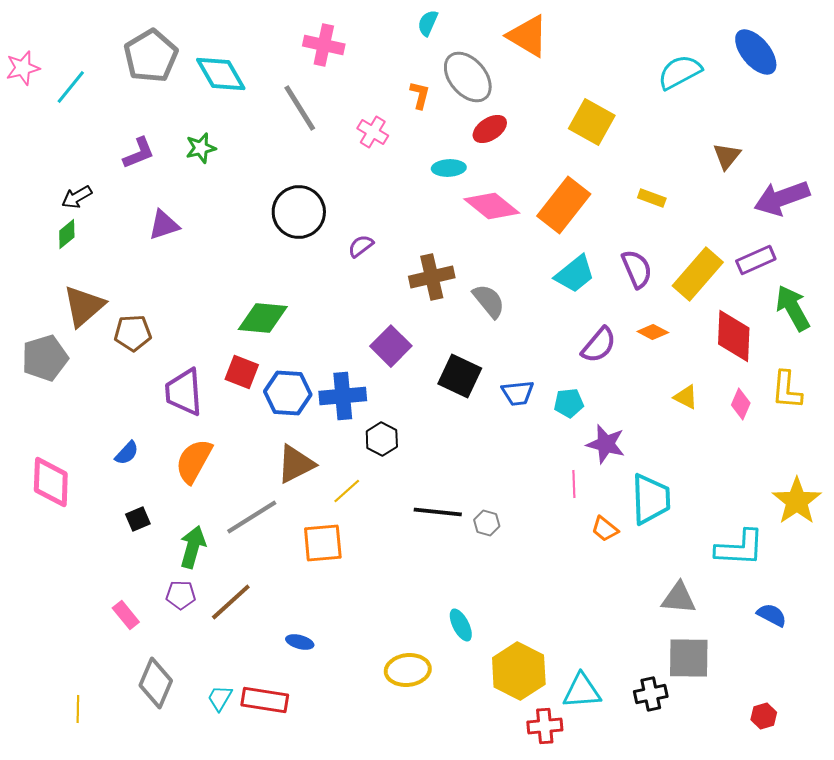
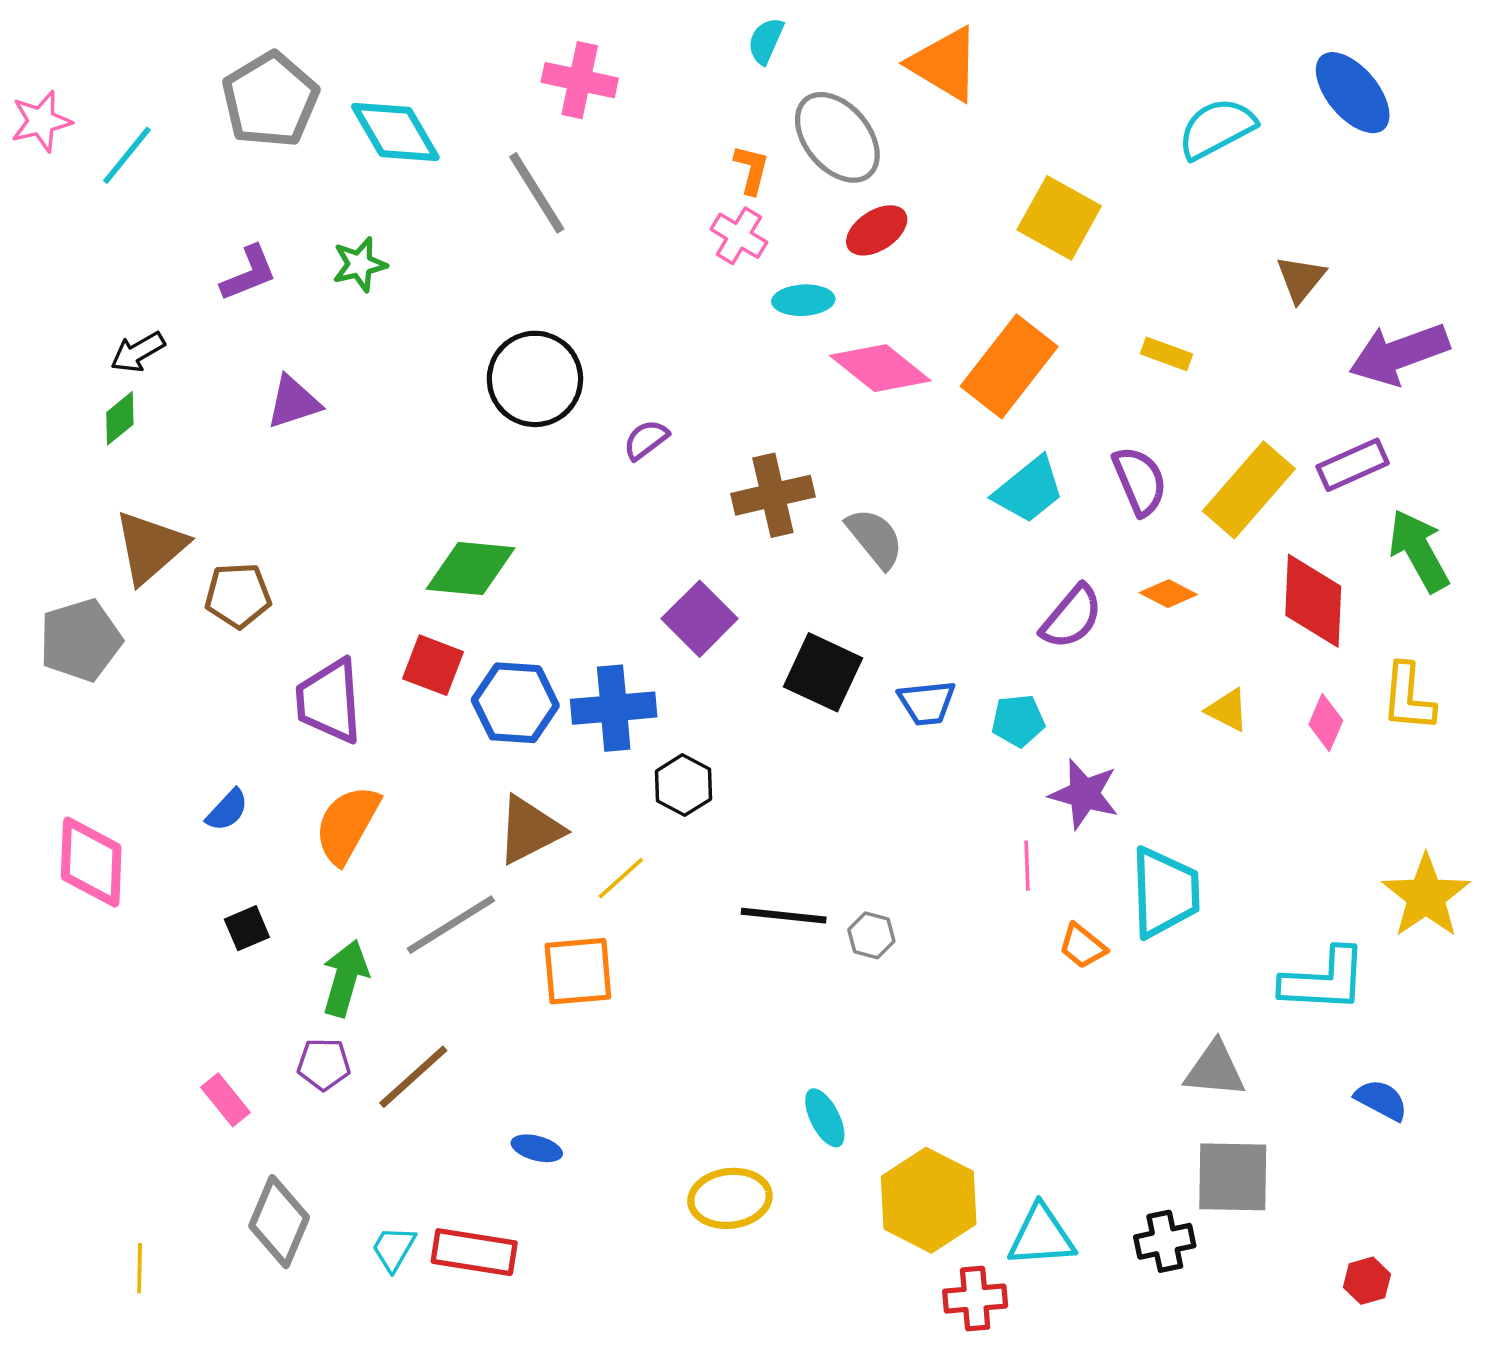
pink cross: (373, 132) -> (739, 236), moved

